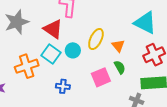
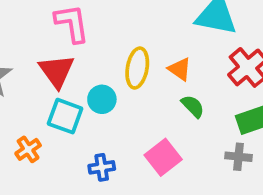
red triangle: (53, 29) -> (57, 71), turned 35
orange cross: (27, 66) -> (28, 149), size x0.6
pink square: (101, 77) -> (163, 157), moved

